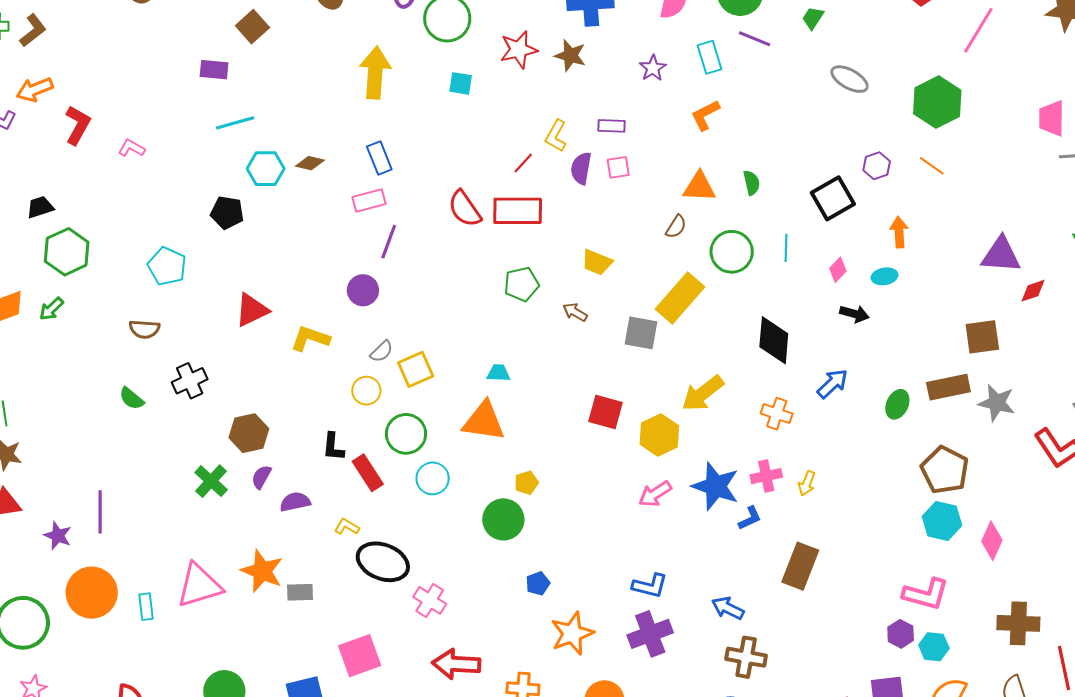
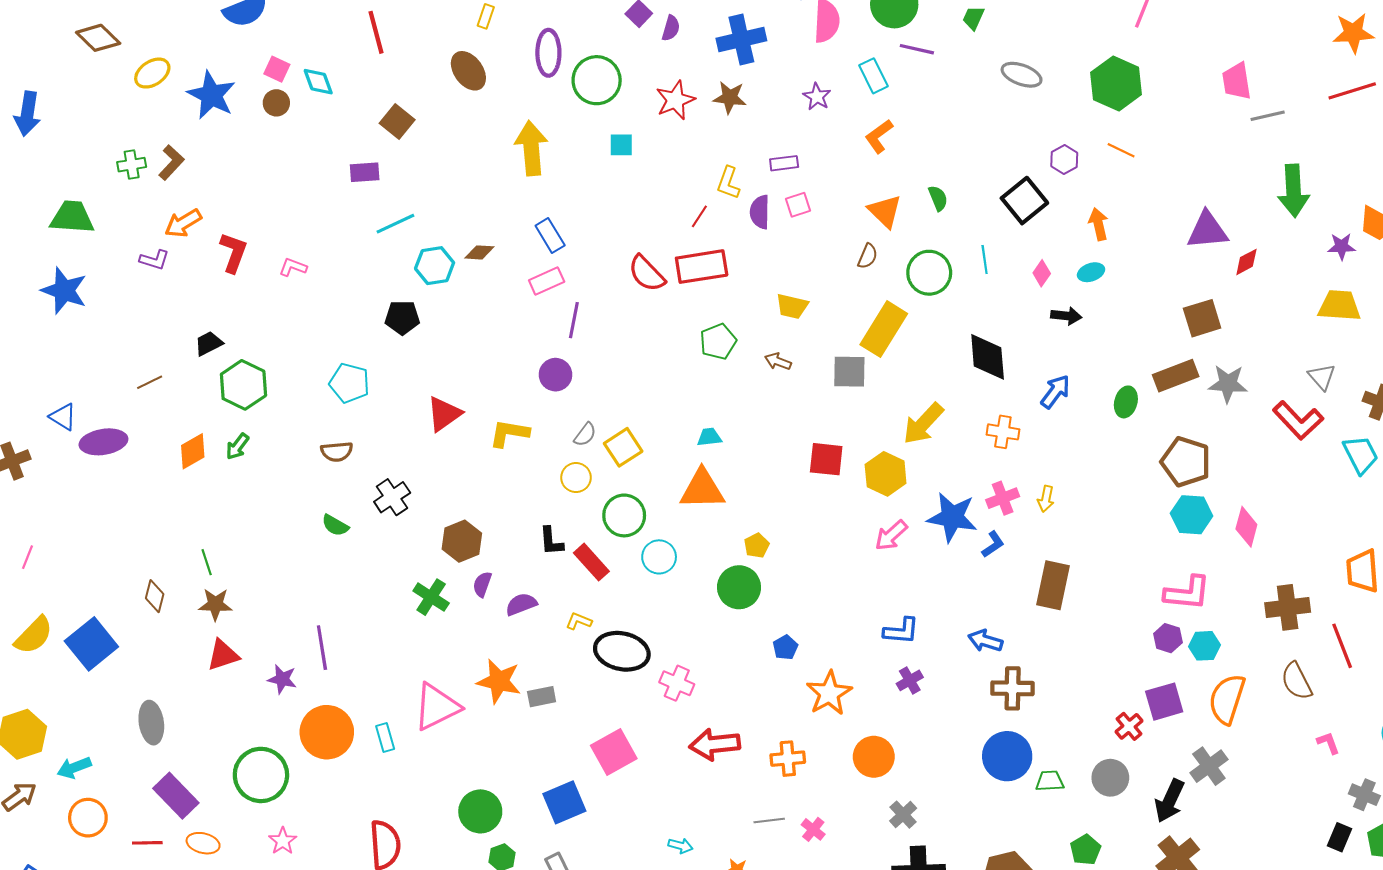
orange triangle: (699, 187) -> (885, 211), turned 51
purple cross: (650, 634) -> (910, 680), size x0.6

